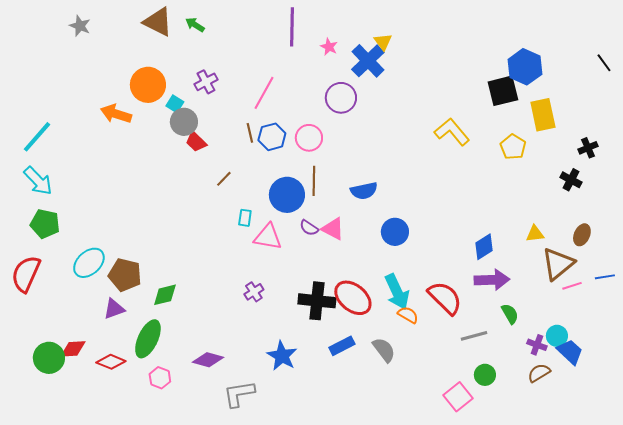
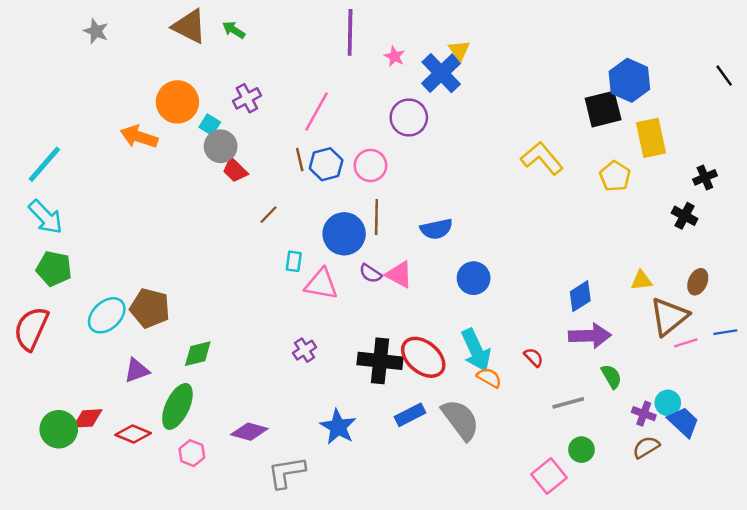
brown pentagon: (125, 275) -> (150, 308), moved
red semicircle: (445, 298) -> (534, 357), size x0.5
gray semicircle: (384, 350) -> (460, 420), size x1.4

